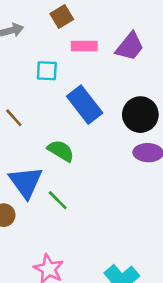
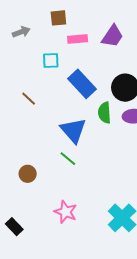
brown square: (62, 17) -> (58, 18), turned 30
green semicircle: (61, 151) -> (104, 113), moved, turned -120
blue triangle: (26, 182) -> (73, 130), moved

